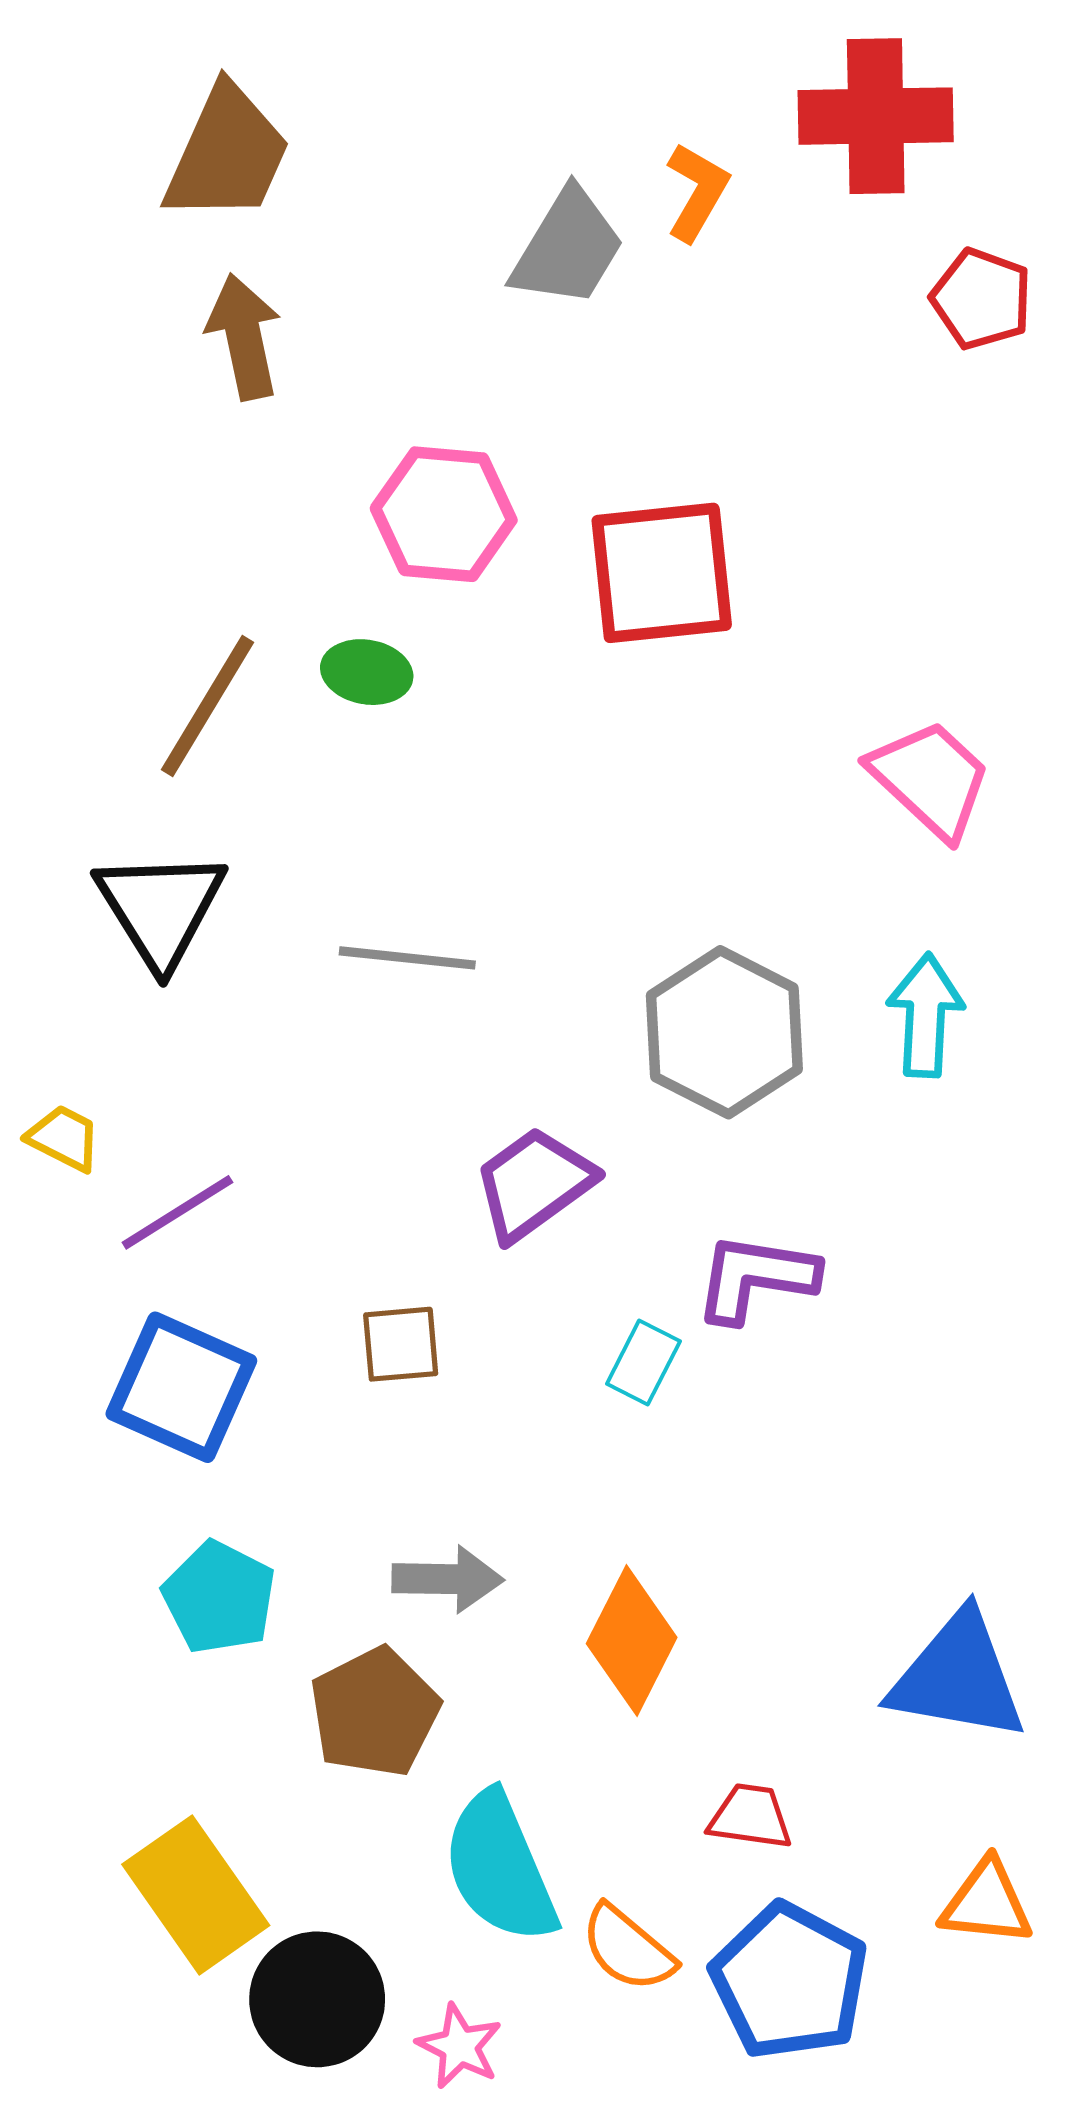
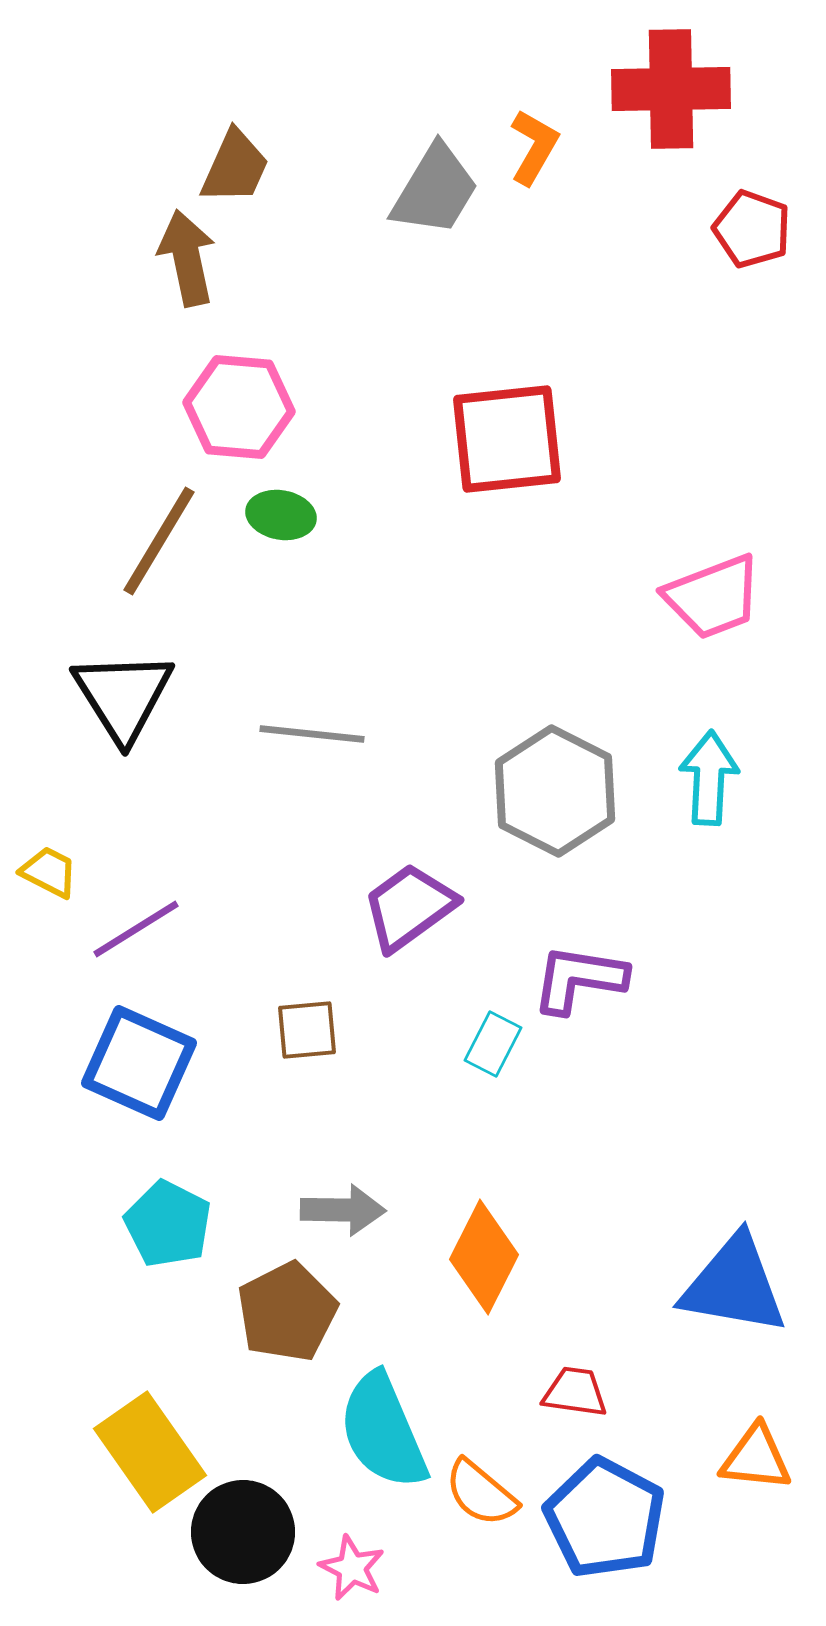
brown trapezoid: (227, 154) -> (235, 167), moved, size x0.7
pink hexagon: (444, 514) -> (239, 407), moved
pink trapezoid: (931, 779) -> (713, 597), turned 116

